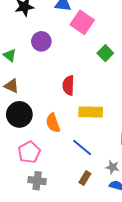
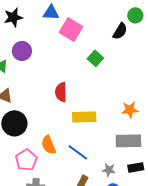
purple circle: (41, 41) -> (22, 51), moved
orange semicircle: (53, 123) -> (49, 145), moved

